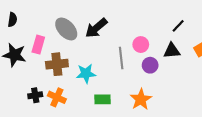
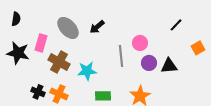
black arrow: (96, 28) -> (97, 27), size x0.7
black triangle: (172, 51) -> (169, 66), moved
brown cross: (57, 64) -> (59, 62), turned 35
black cross: (35, 95) -> (38, 92), turned 32

